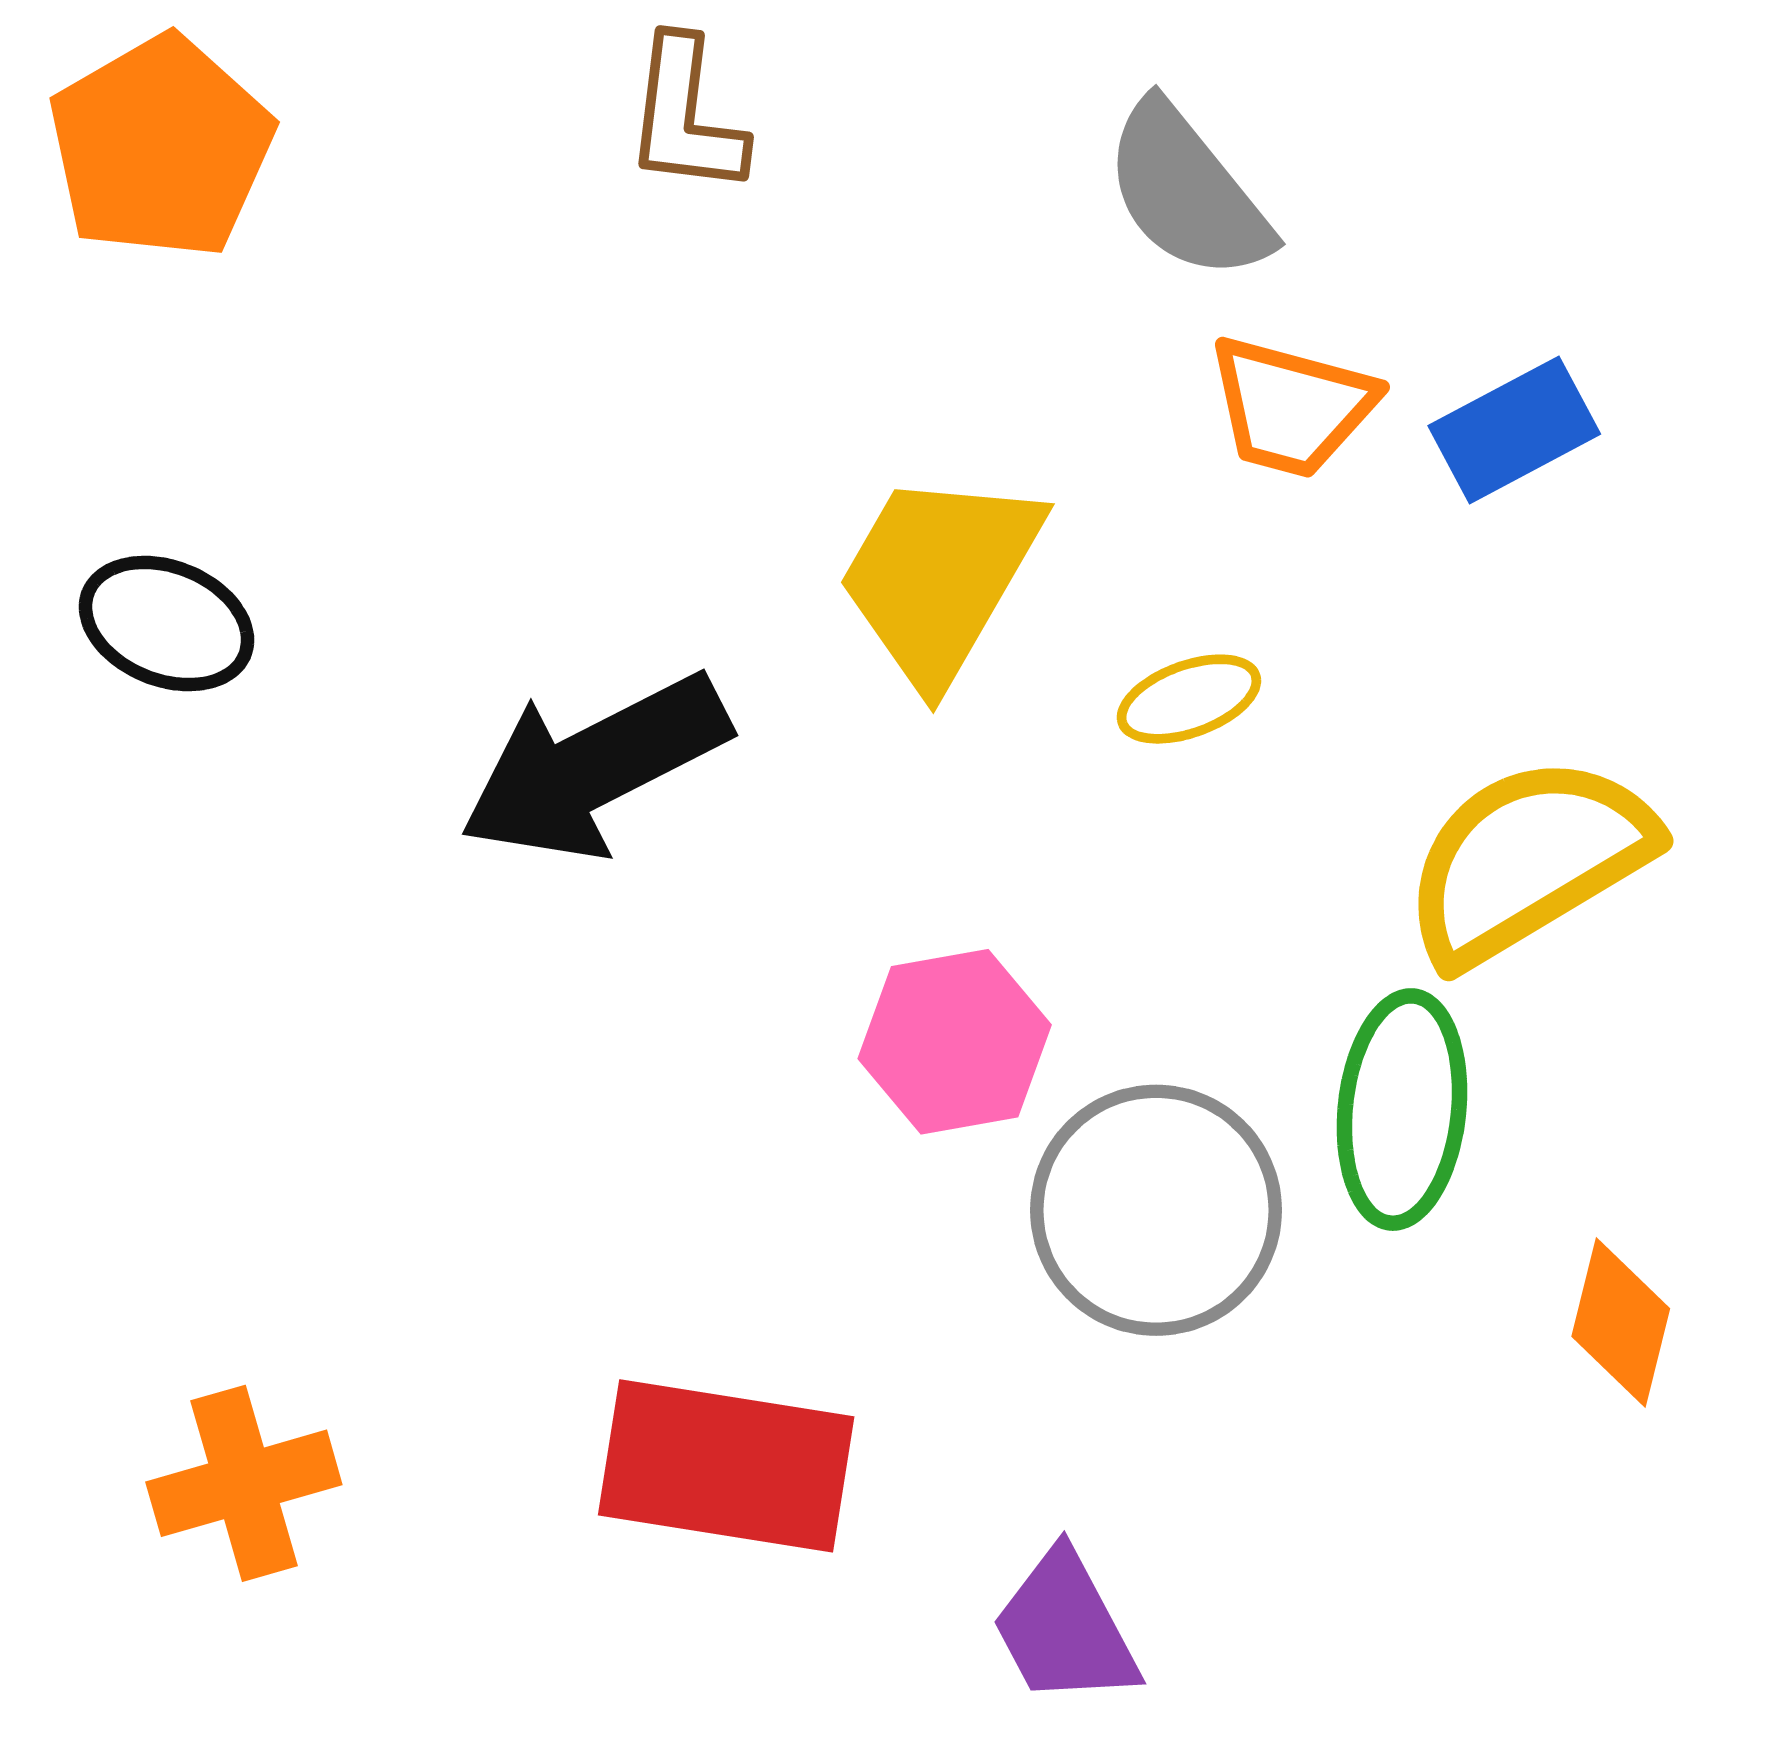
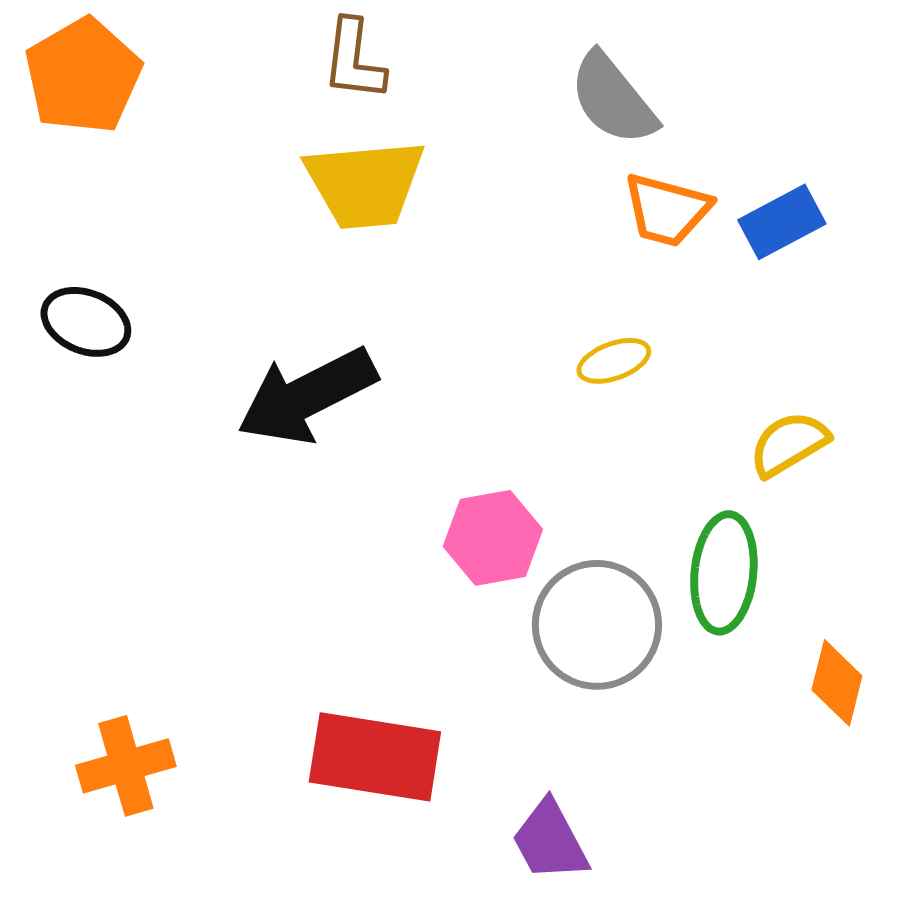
yellow trapezoid: (939, 577) -> (365, 184), moved, turned -125
yellow semicircle: (1528, 860) -> (789, 444), size x0.6

